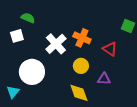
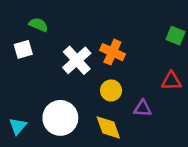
red triangle: (110, 49) -> (171, 81), moved, turned -35
white circle: (32, 72) -> (60, 118), moved

